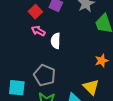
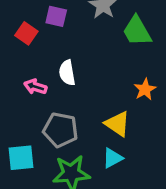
pink arrow: (38, 31) -> (35, 87), moved
yellow triangle: (91, 87) -> (117, 124), moved

